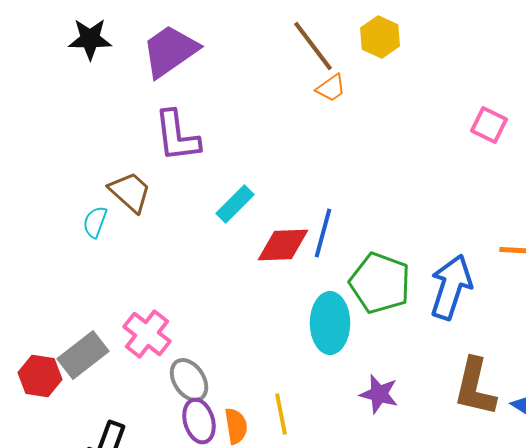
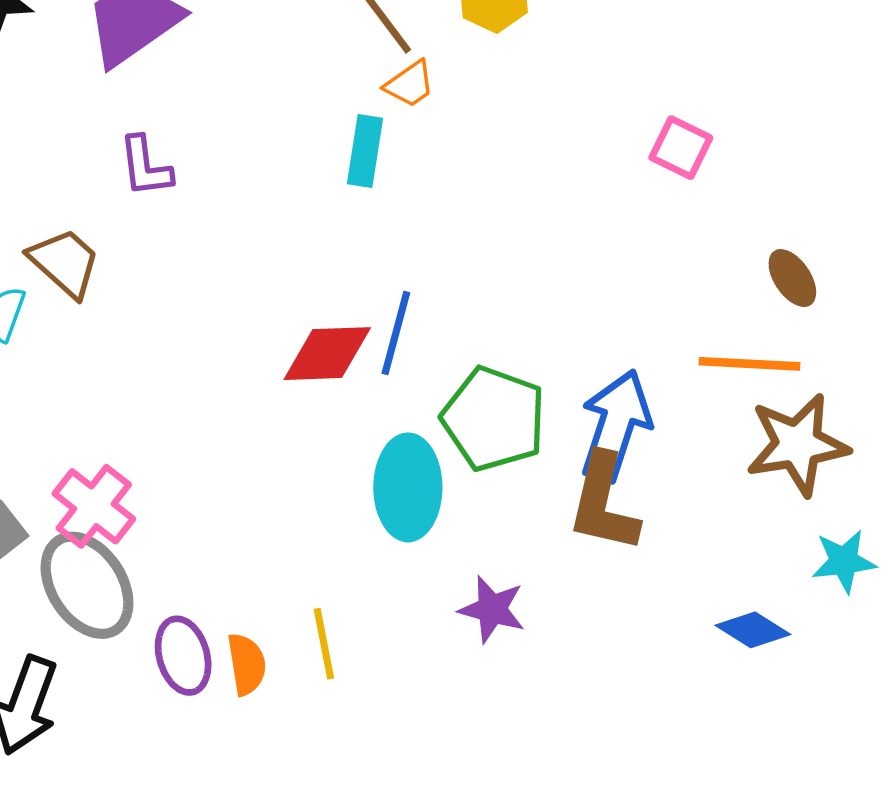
purple L-shape: (177, 136) -> (145, 166), size x0.7
cyan rectangle: (235, 204) -> (365, 151), moved, turned -36
gray ellipse: (189, 380) -> (87, 585), moved, size x1.4
brown L-shape: (475, 387) -> (604, 503), moved

